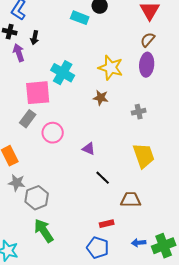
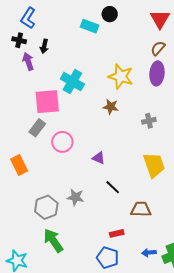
gray star: (17, 183) -> (75, 197), moved

